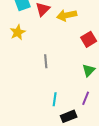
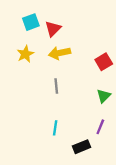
yellow arrow: (67, 15) -> (60, 53), moved
cyan line: (55, 99) -> (55, 128), moved

